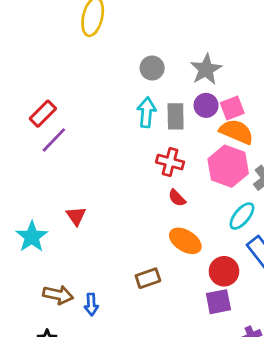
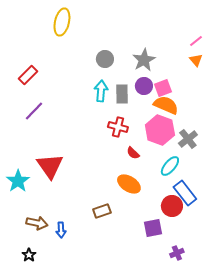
red rectangle: (43, 114) -> (28, 75), moved
red semicircle: (177, 198) -> (133, 153), moved
red triangle: (76, 216) -> (50, 166), size x1.8
red circle: (224, 271) -> (172, 206), moved

